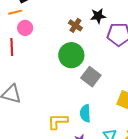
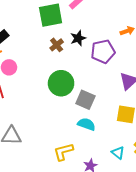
brown cross: (75, 25) -> (57, 45), moved, turned 32
cyan semicircle: (85, 113) -> (86, 124), moved, turned 126

